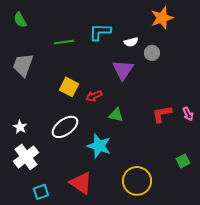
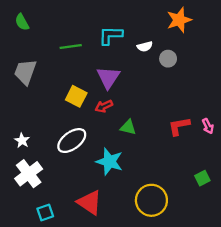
purple triangle: (123, 70) -> (108, 77), moved

